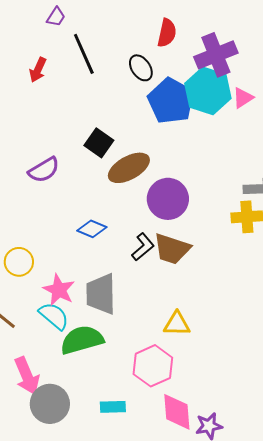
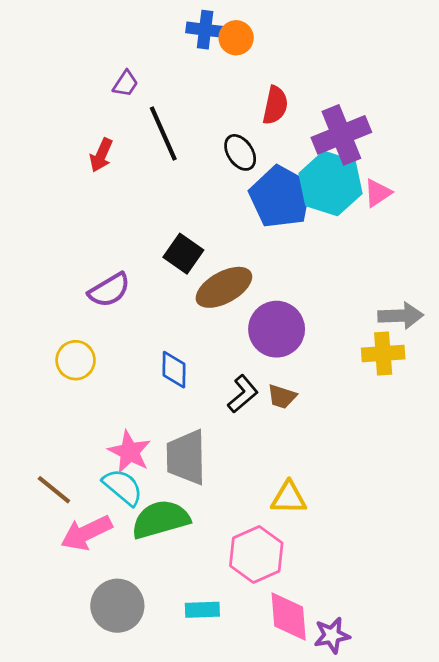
blue diamond: (92, 229) -> (174, 370), turned 68
brown trapezoid: (172, 249) -> (282, 397), size x0.6
yellow circle: (19, 262) -> (76, 360), moved
pink arrow: (27, 376) -> (86, 533), moved, turned 87

